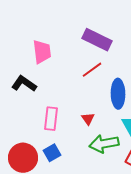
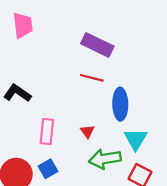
pink trapezoid: (42, 52) -> (23, 25), moved
red line: (92, 70) -> (92, 78), turned 50

